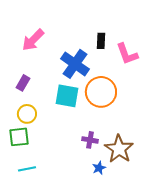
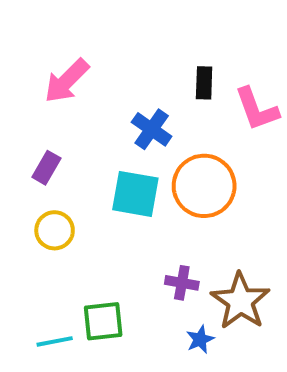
blue cross: (75, 64) -> (152, 129), size x0.7
green square: (19, 137) -> (103, 321), moved

